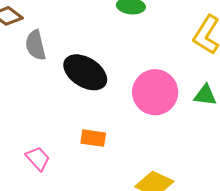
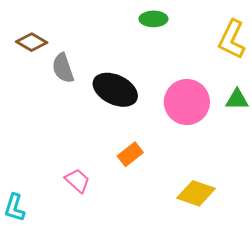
orange rectangle: (93, 138) -> (130, 154), turned -40

